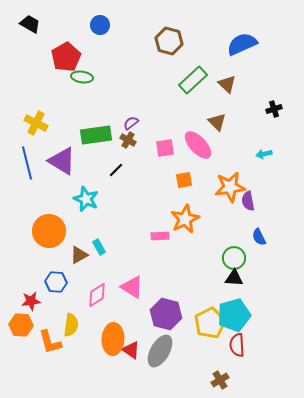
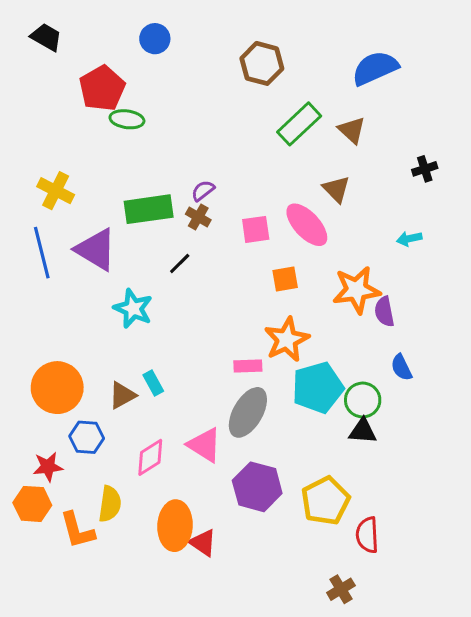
orange circle: (49, 231) -> (57, 388), moved
cyan pentagon: (234, 315) -> (318, 388), moved
gray ellipse: (160, 351) -> (248, 412), moved

